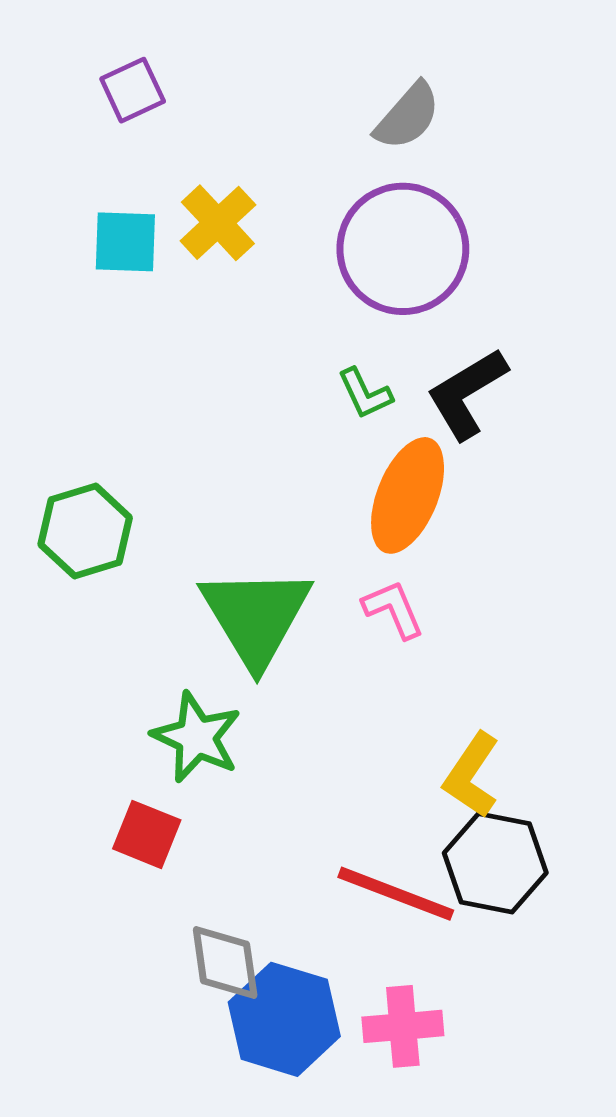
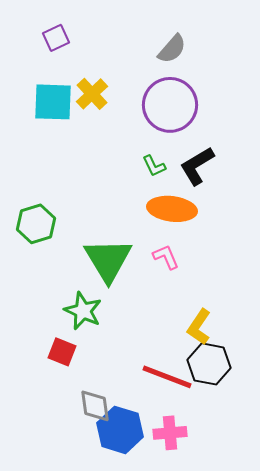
cyan square: (125, 242) -> (53, 102), size x1.4
orange ellipse: (408, 495) -> (172, 209), turned 75

